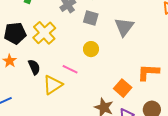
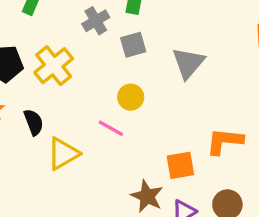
gray square: (91, 18) -> (133, 45), turned -35
pink line: (70, 69) -> (111, 128), moved
orange square: (123, 88) -> (180, 165), turned 36

